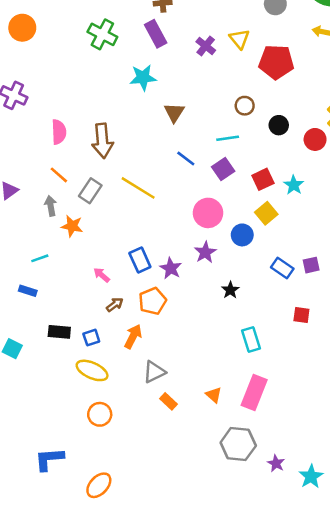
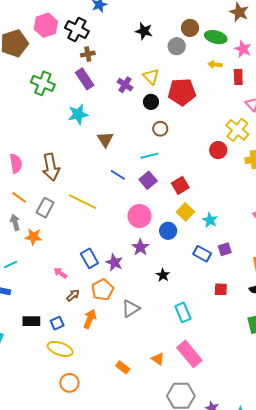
black circle: (279, 125) -> (151, 102), moved
cyan star: (294, 185) -> (210, 220), moved
gray triangle: (154, 372) -> (131, 308), moved
pink rectangle: (254, 392) -> (189, 354), turned -56

